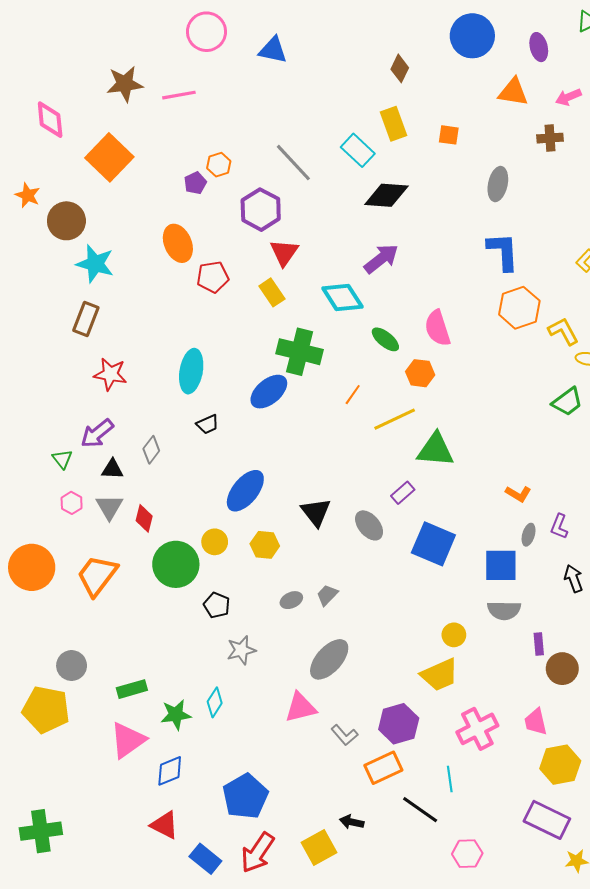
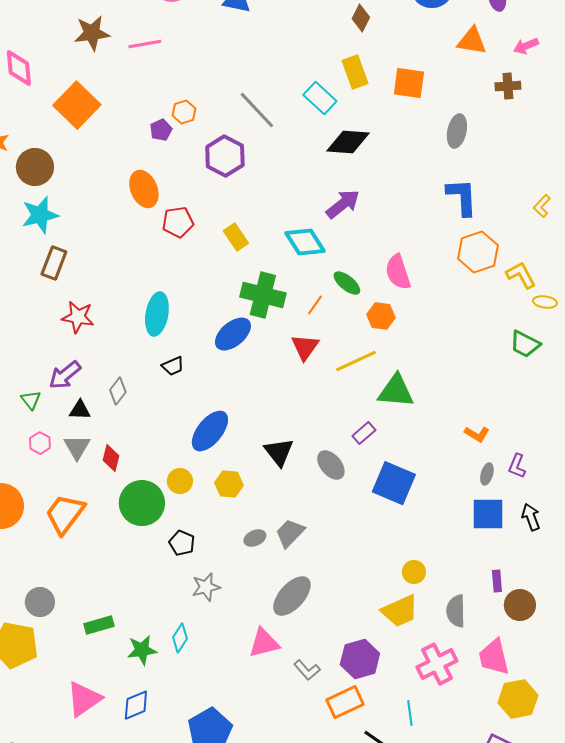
orange square: (449, 135) -> (409, 83), size x1.6
red triangle: (284, 253) -> (305, 347), moved
cyan star: (95, 264) -> (40, 215), moved, turned -30
orange line: (353, 395) -> (315, 305), moved
green trapezoid: (567, 402) -> (525, 344), turned 64
blue square: (501, 565) -> (488, 514), moved
gray trapezoid: (327, 595) -> (290, 533), size x1.4
gray semicircle: (504, 610) -> (456, 611), moved, turned 88
pink trapezoid: (536, 722) -> (494, 657), size x1.4
pink triangle: (128, 740) -> (84, 699), moved

